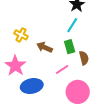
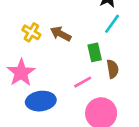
cyan line: (72, 25) -> (112, 24), moved
brown arrow: (45, 47) -> (61, 34), moved

